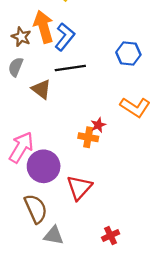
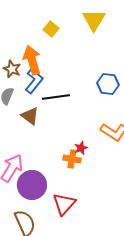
blue L-shape: (65, 37) -> (34, 81), moved

